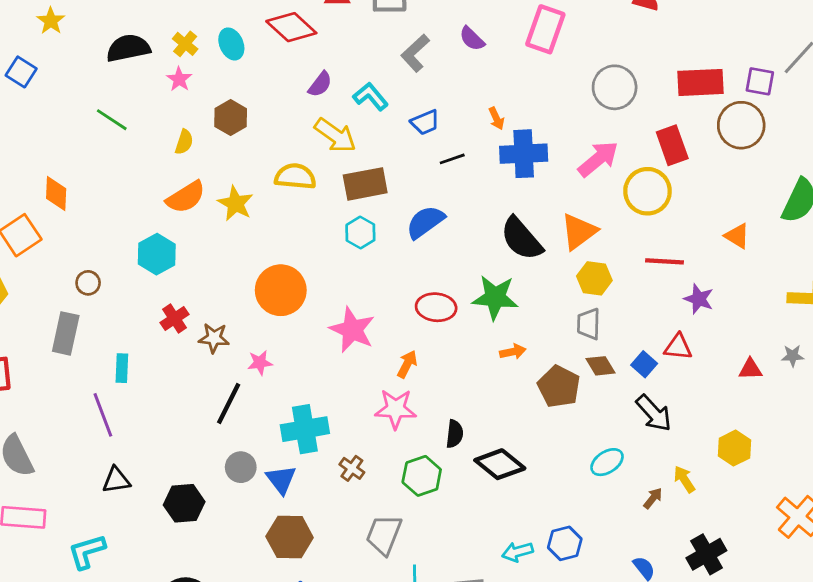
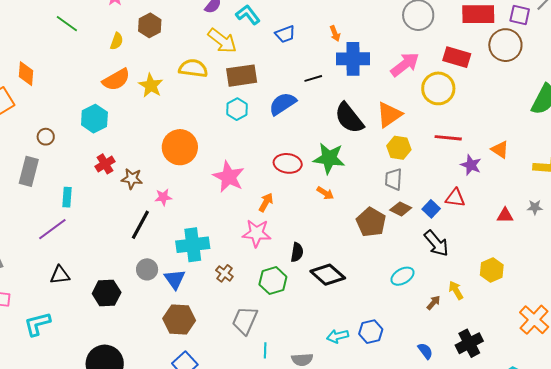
red rectangle: (672, 145) -> (457, 57), turned -56
black line: (452, 159) -> (313, 78), moved
orange triangle: (737, 236) -> (500, 150), moved
orange arrow: (513, 352) -> (325, 193), moved, turned 42
brown diamond: (601, 366) -> (401, 209), turned -35
purple line: (103, 415) -> (52, 229), turned 72

